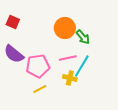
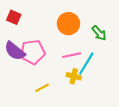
green arrow: (83, 37) -> (99, 33), moved
pink pentagon: (38, 66) -> (33, 52), moved

